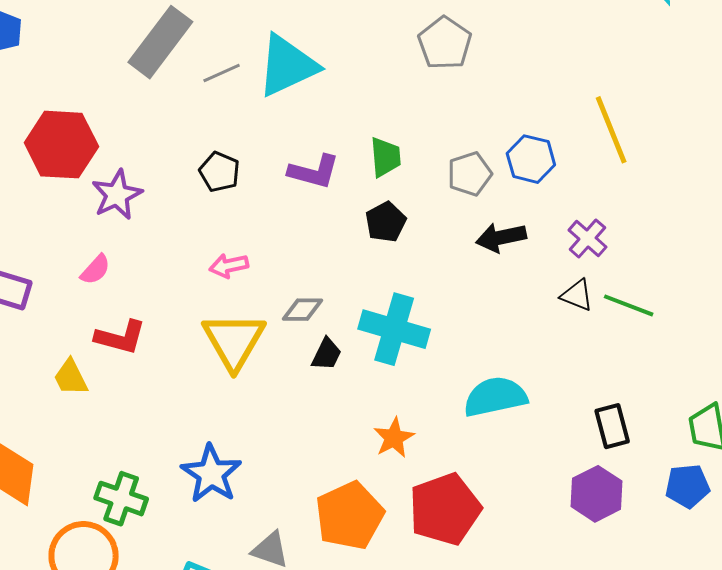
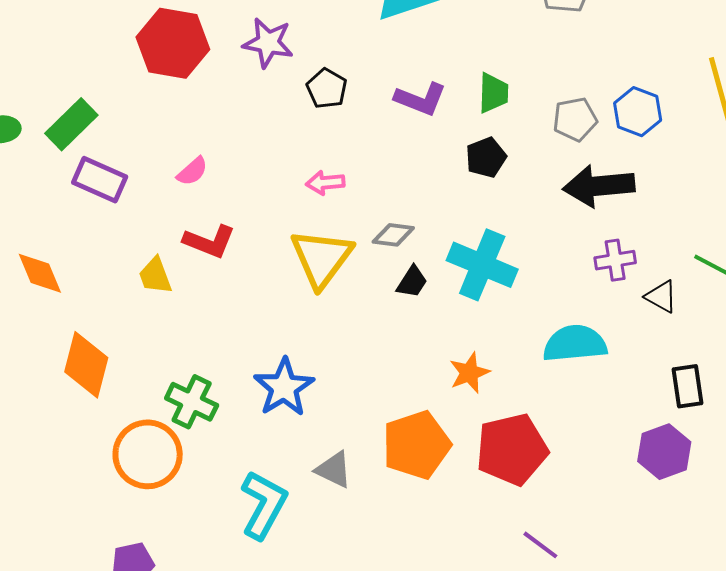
purple star: (117, 195) -> (268, 43), moved, turned 30
black arrow: (501, 237) -> (599, 186), size x1.4
purple cross: (587, 239) -> (615, 260), moved, turned 33
black triangle: (577, 295) -> (661, 297), moved

